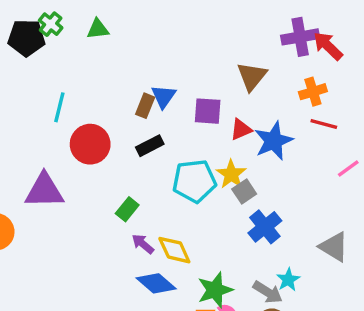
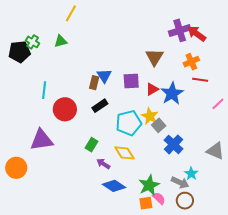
yellow diamond: (174, 250) -> (124, 153), moved

